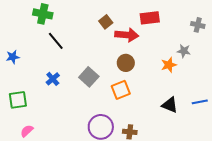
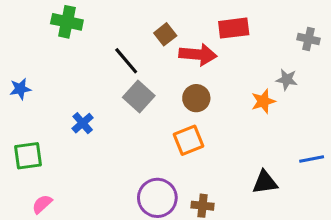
black line: (56, 41) -> (126, 61), moved
gray square: (89, 77) -> (139, 97), moved
black triangle: (170, 105) -> (265, 182), moved, turned -30

